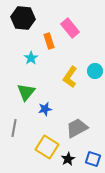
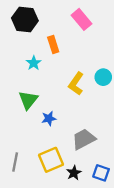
pink rectangle: (70, 28) -> (81, 19), moved
gray line: (14, 128) -> (15, 162), moved
yellow square: (47, 147) -> (51, 160), turned 35

